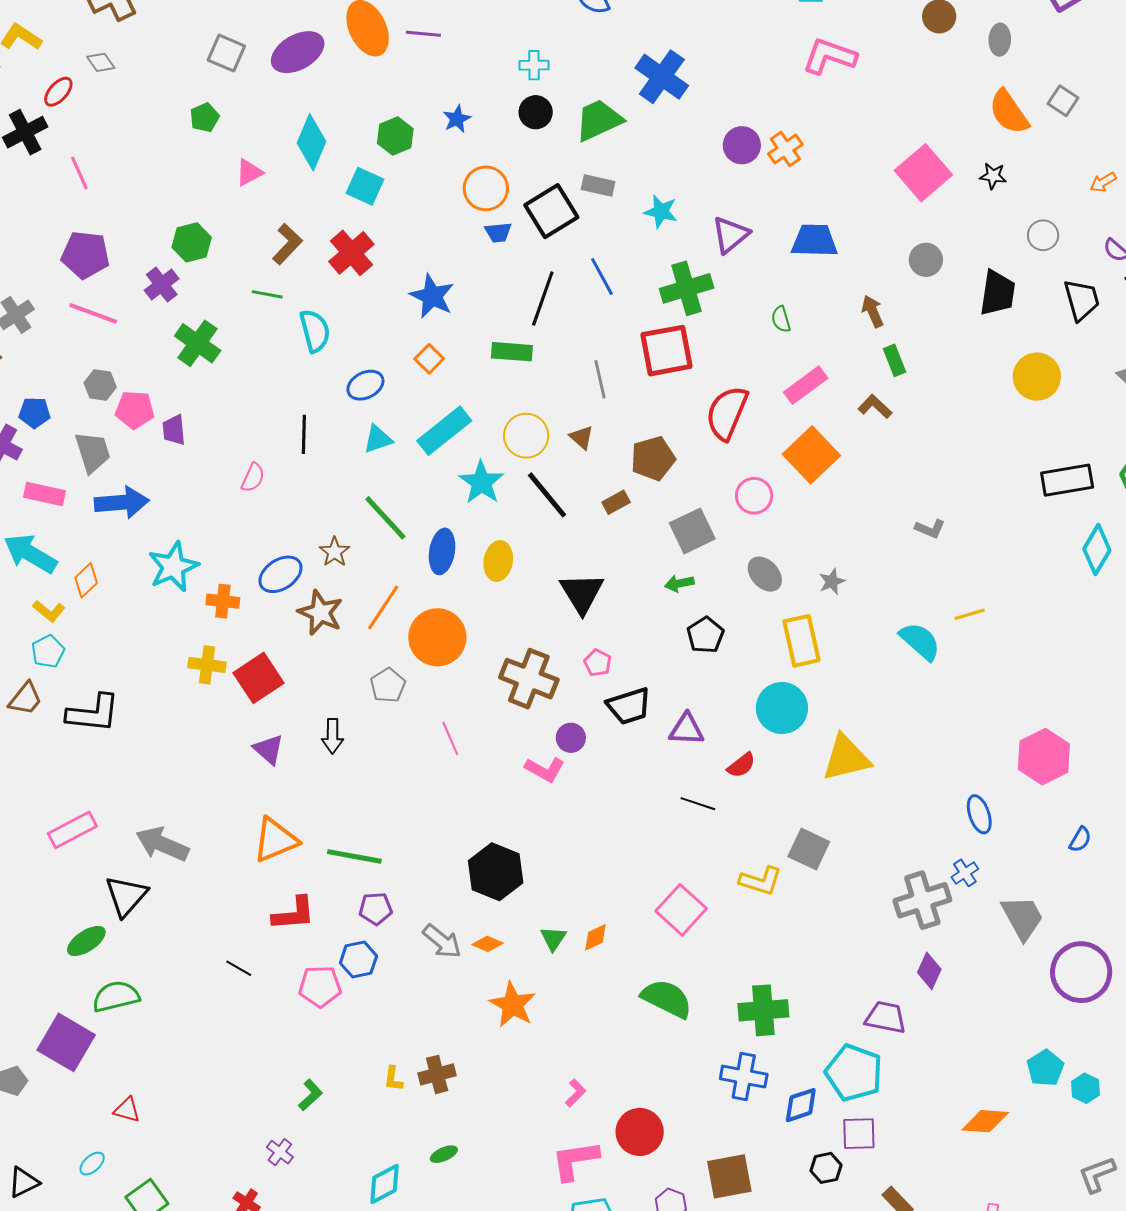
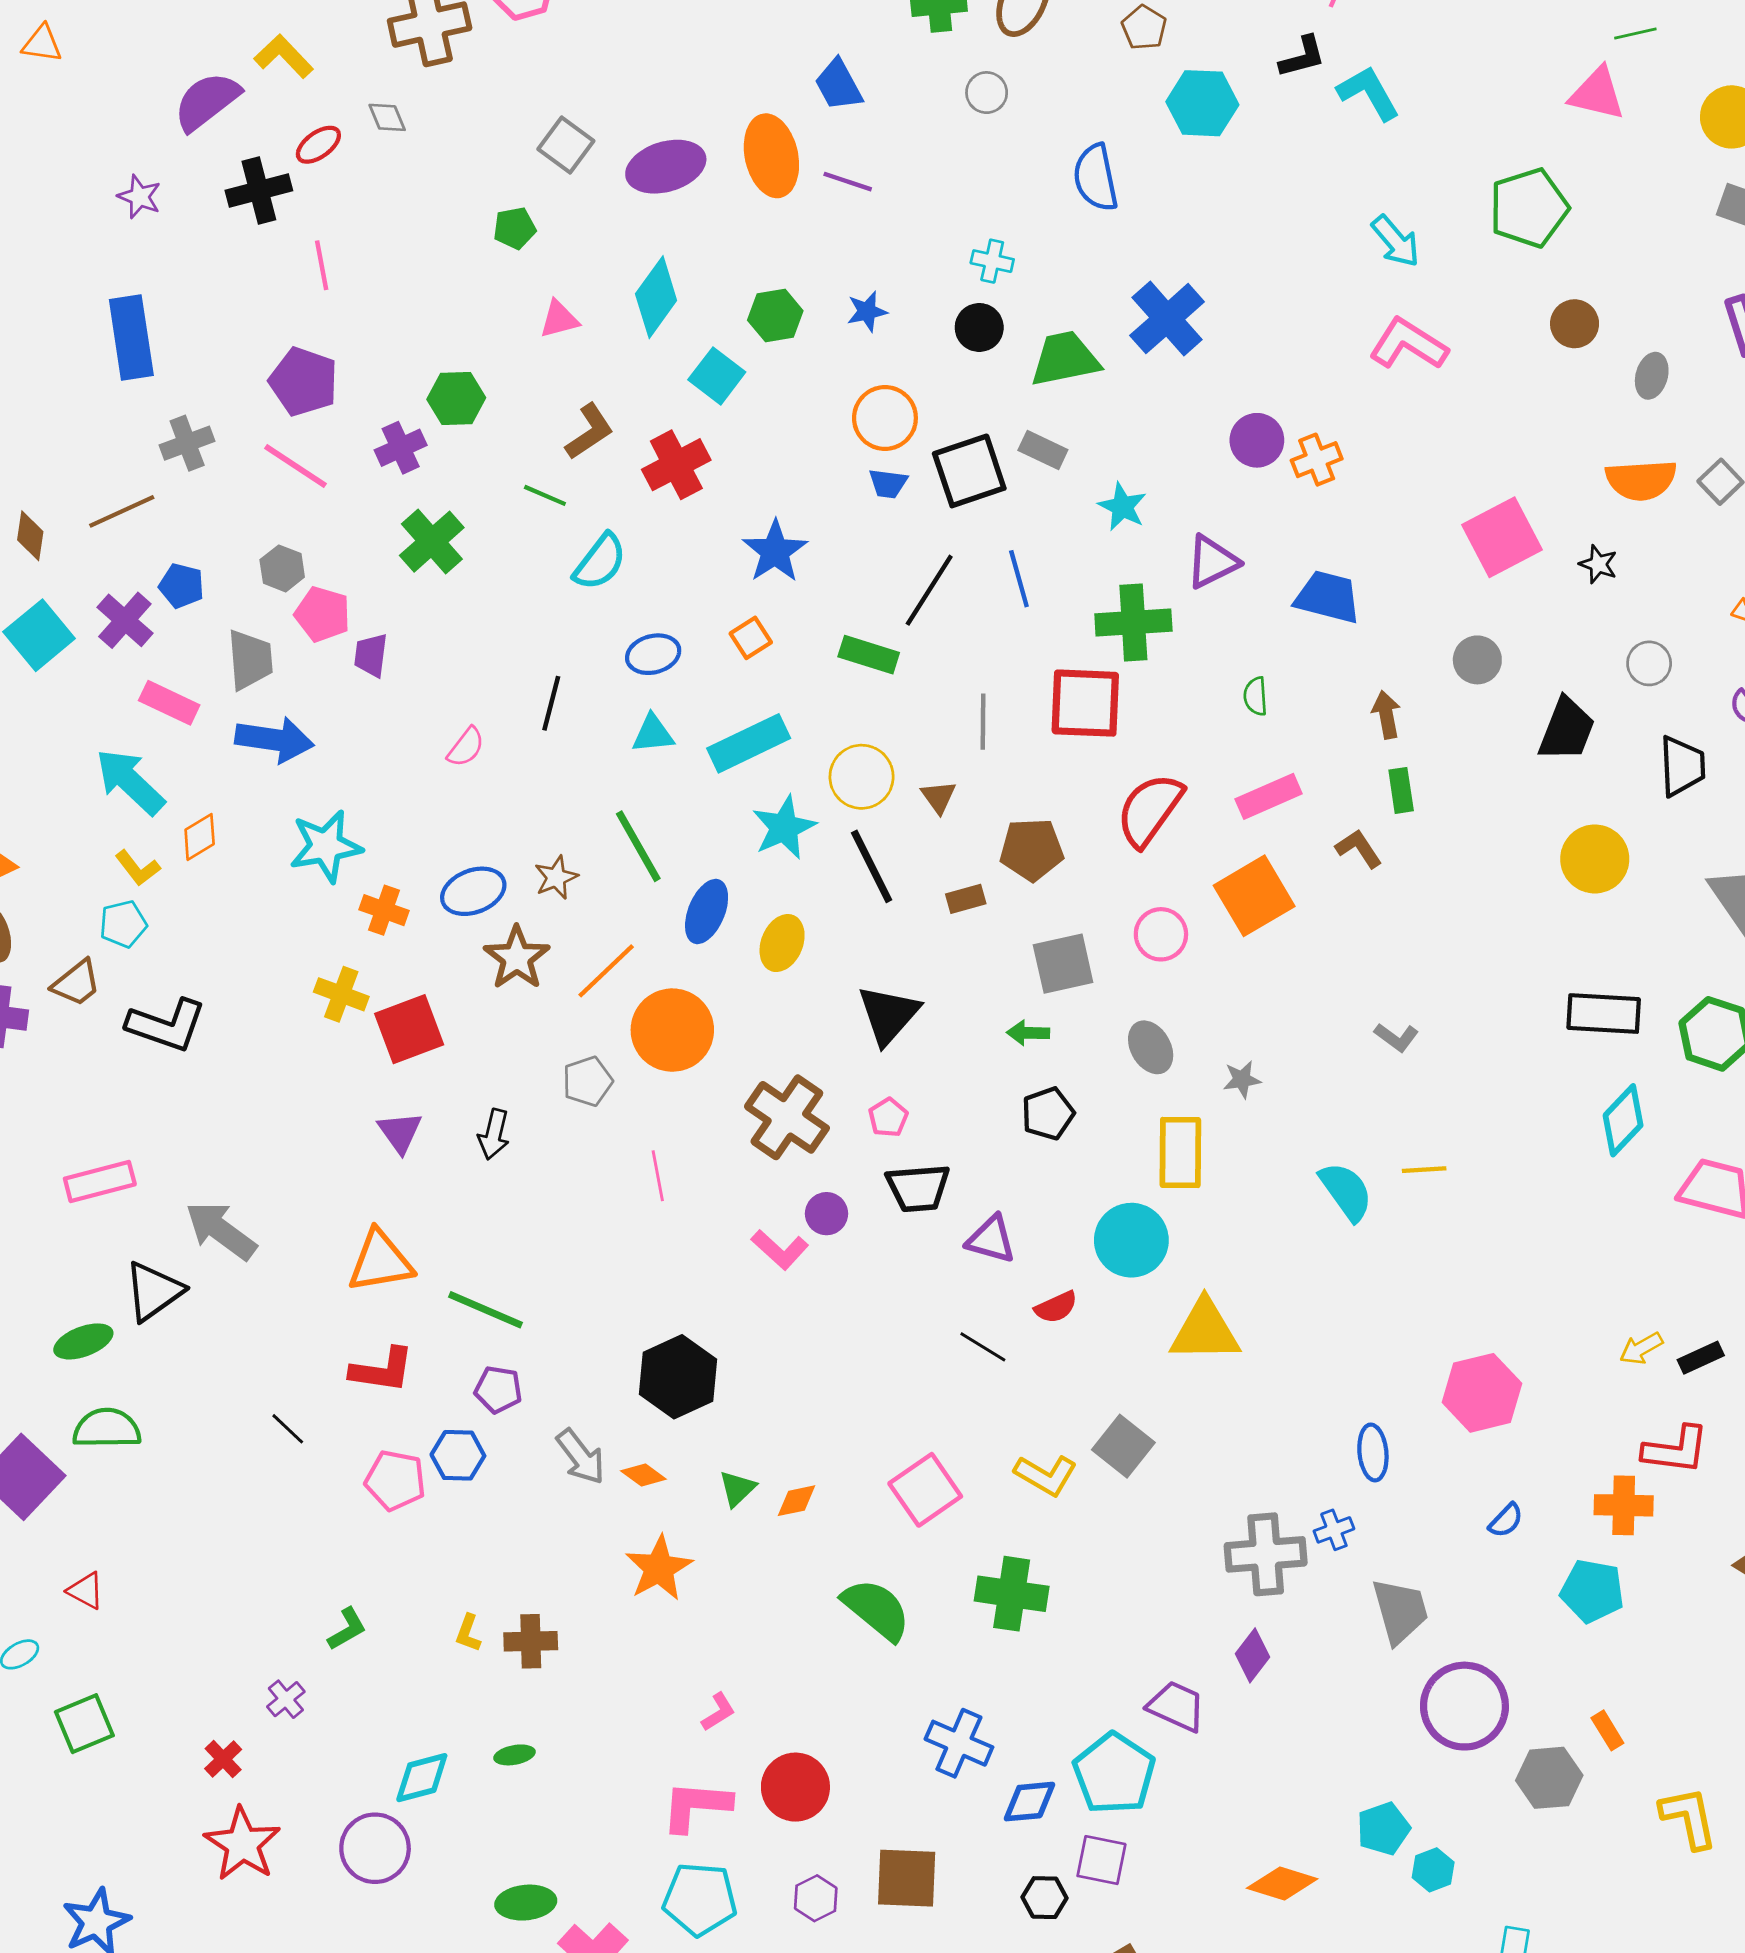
orange semicircle: (1009, 112) -> (1641, 480), turned -72
cyan semicircle: (315, 331) -> (600, 562), turned 39
green cross: (763, 1010) -> (1012, 1594), moved

